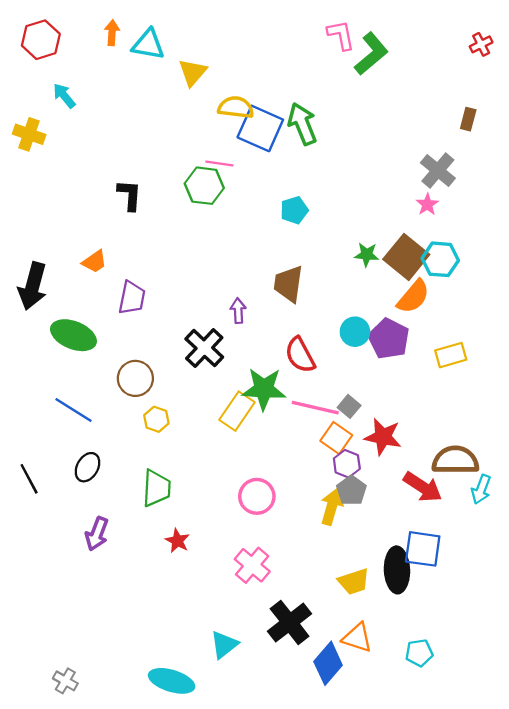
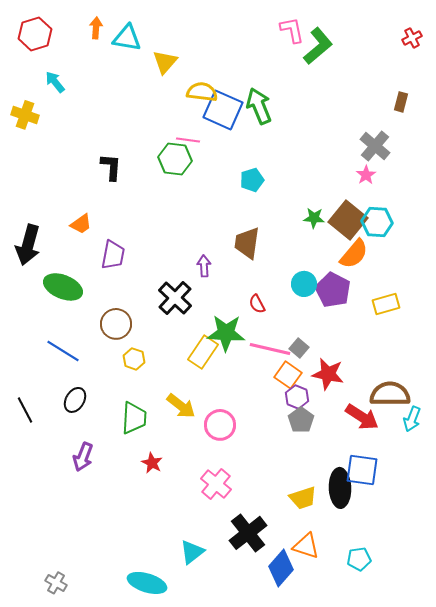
red semicircle: (300, 355) -> (257, 304), size x0.6
yellow arrow: (332, 507) -> (181, 406), moved, turned 112

